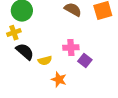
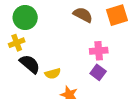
pink cross: (71, 48) -> (99, 51), moved

